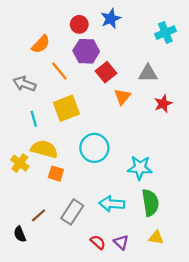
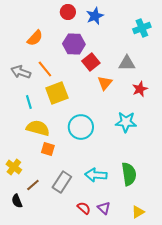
red circle: (79, 24) -> (68, 12), moved
orange line: (59, 71) -> (45, 69), moved
yellow cross: (20, 163) -> (14, 167), moved
cyan star: (140, 168) -> (126, 122), moved
yellow triangle: (156, 238) -> (138, 212), moved, turned -40

